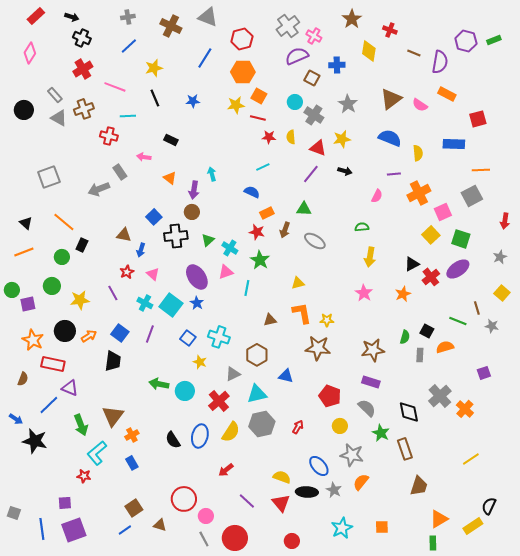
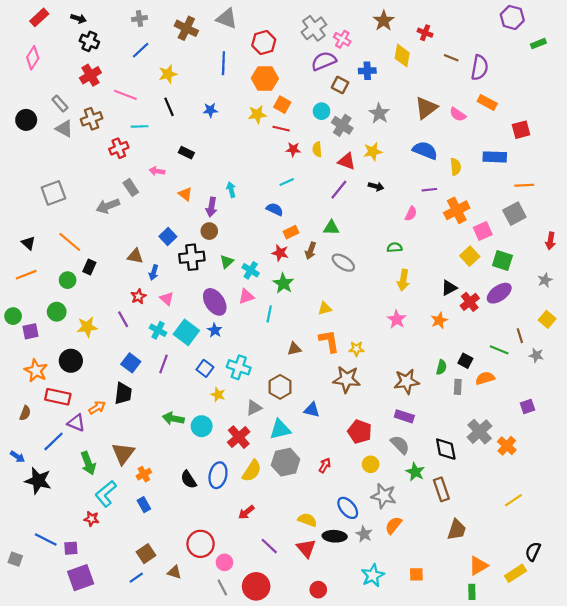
purple hexagon: (466, 41) -> (512, 17), moved
blue line: (205, 58) -> (223, 63), turned -30
red cross: (109, 136) -> (119, 148), turned -36
orange arrow: (89, 336) -> (97, 408), moved
blue line: (42, 529) -> (46, 539), moved, turned -55

